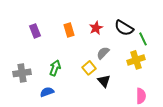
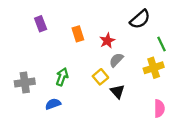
red star: (96, 28) -> (107, 41), moved
black semicircle: (124, 28) -> (140, 19), moved, turned -72
purple rectangle: (35, 31) -> (41, 24), moved

